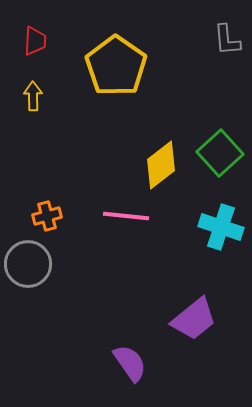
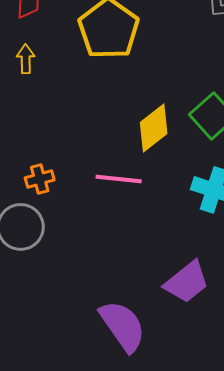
purple semicircle: (130, 363) -> (123, 326), size x1.4

